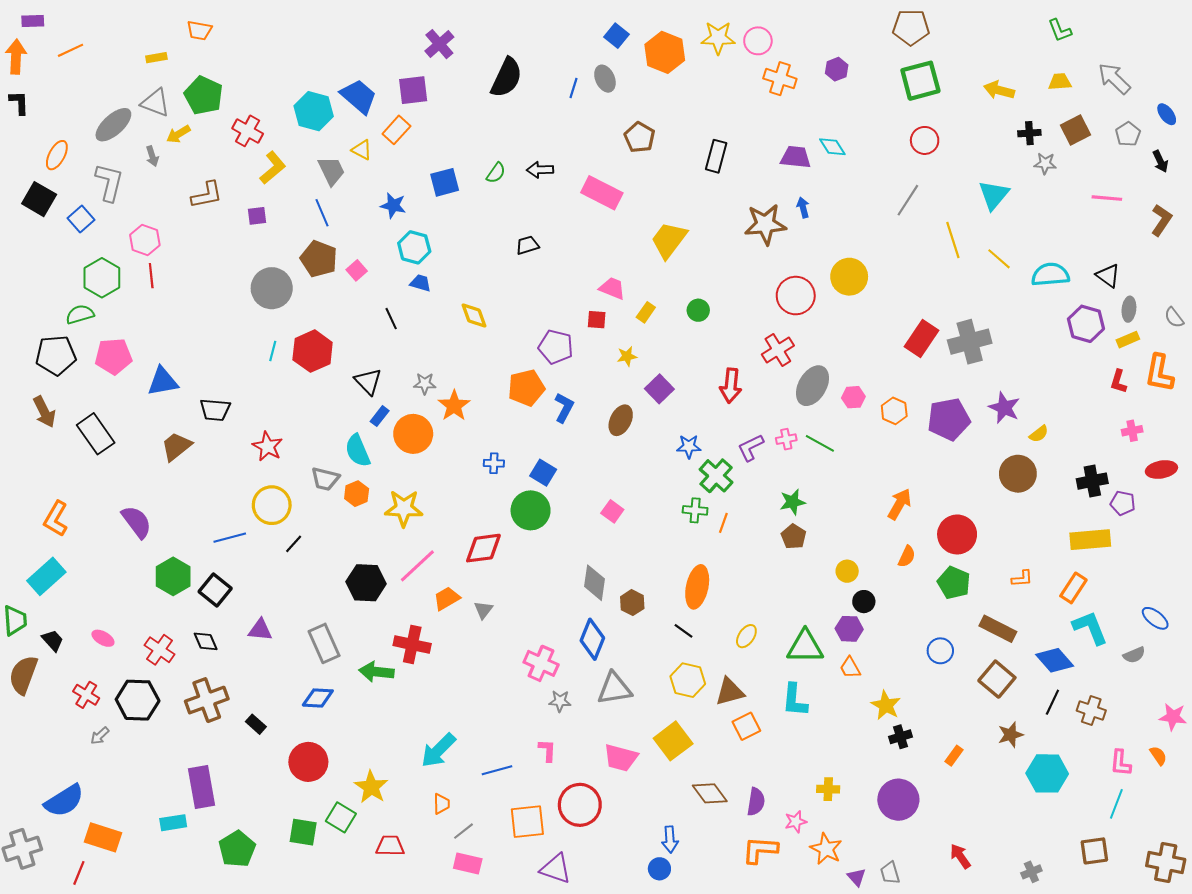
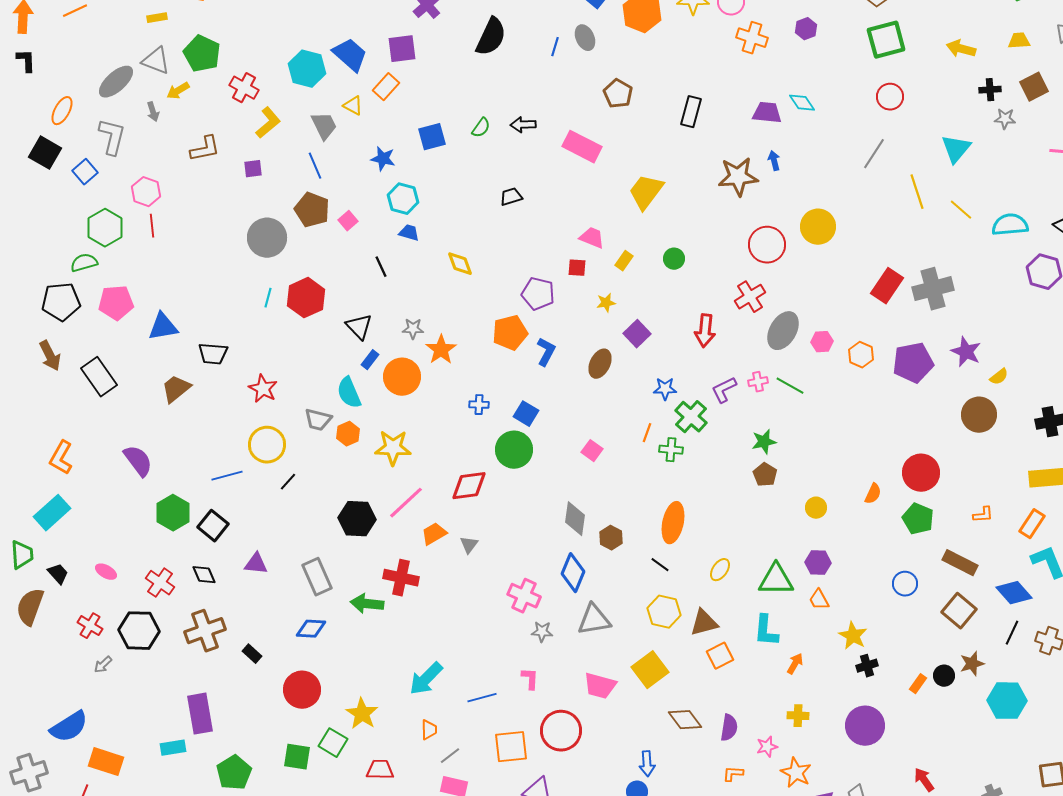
orange arrow: (899, 504) -> (795, 664), moved, size x0.7
orange line: (723, 523) -> (647, 433), moved
black circle: (864, 602) -> (944, 676), moved
orange L-shape: (760, 850) -> (733, 774), size x0.6

